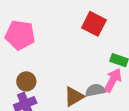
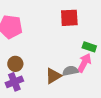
red square: (94, 24) -> (69, 18), turned -30

